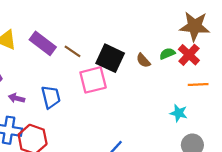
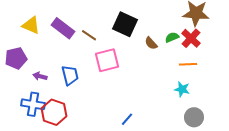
black square: (110, 58) -> (125, 24), moved
orange line: (198, 84) -> (188, 64), moved

